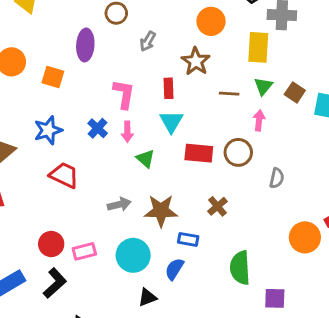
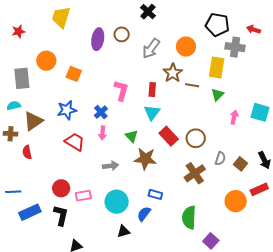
gray arrow: (148, 41) -> (151, 49), moved, size x1.5
purple ellipse: (85, 45) -> (98, 39), moved
brown square: (295, 92) -> (240, 164), moved
brown line: (229, 94) -> (192, 85), moved
pink arrow: (259, 120) -> (234, 117), moved
pink arrow: (127, 132) -> (103, 133), moved
red rectangle: (199, 153) -> (169, 136), turned 36
brown cross: (217, 206) -> (195, 173), moved, size x1.5
brown star: (161, 211) -> (145, 159), moved
black L-shape: (55, 283) -> (61, 215), turned -40
purple square: (275, 298) -> (211, 241), turned 35

